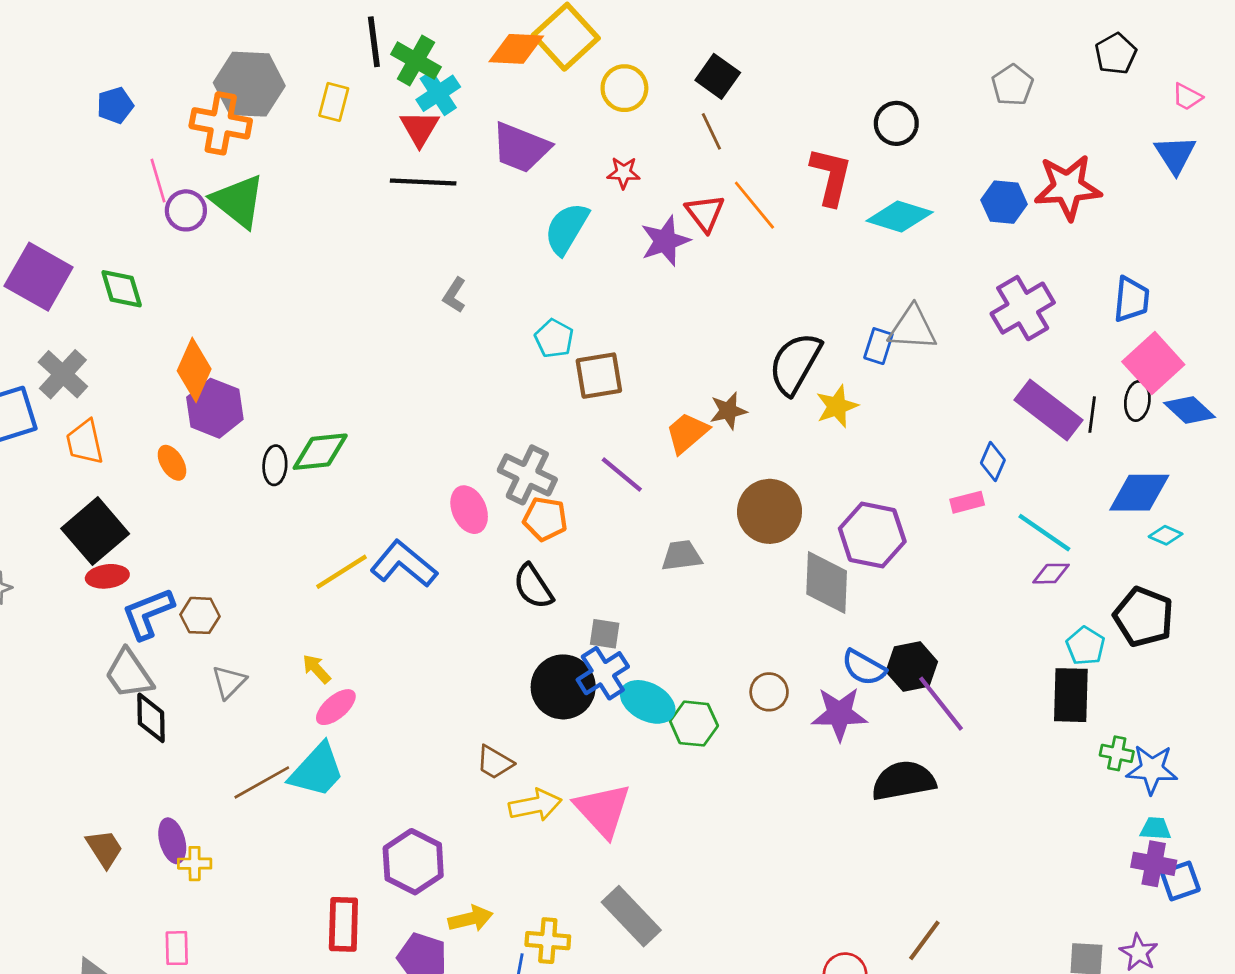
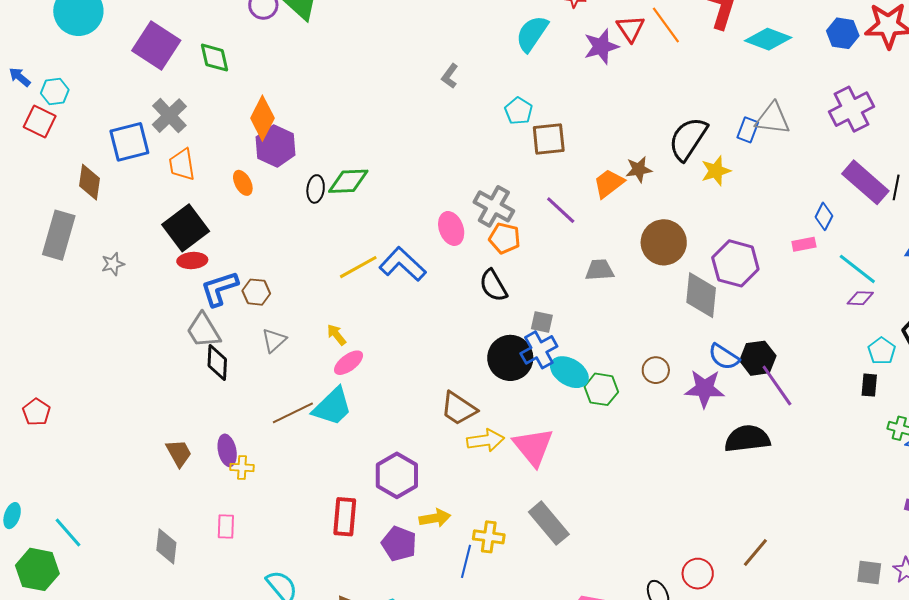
black rectangle: (1071, 695) -> (869, 385), size x0.6
brown trapezoid: (495, 762) -> (459, 408), size x1.4

